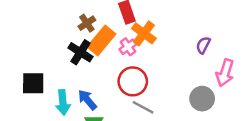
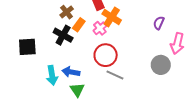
orange rectangle: (101, 40) -> (79, 25), size x0.6
black square: (33, 83) -> (27, 47), moved
blue arrow: (87, 100) -> (71, 72), turned -36

